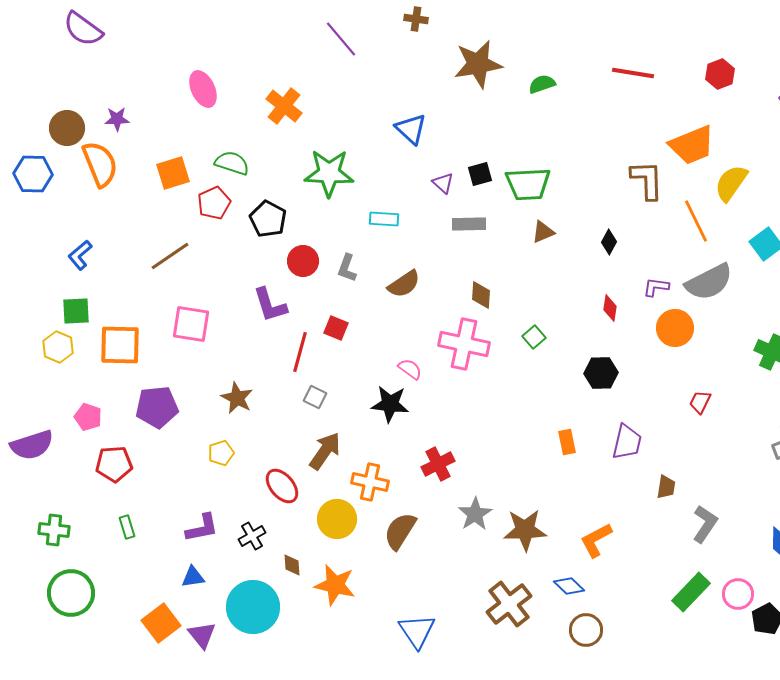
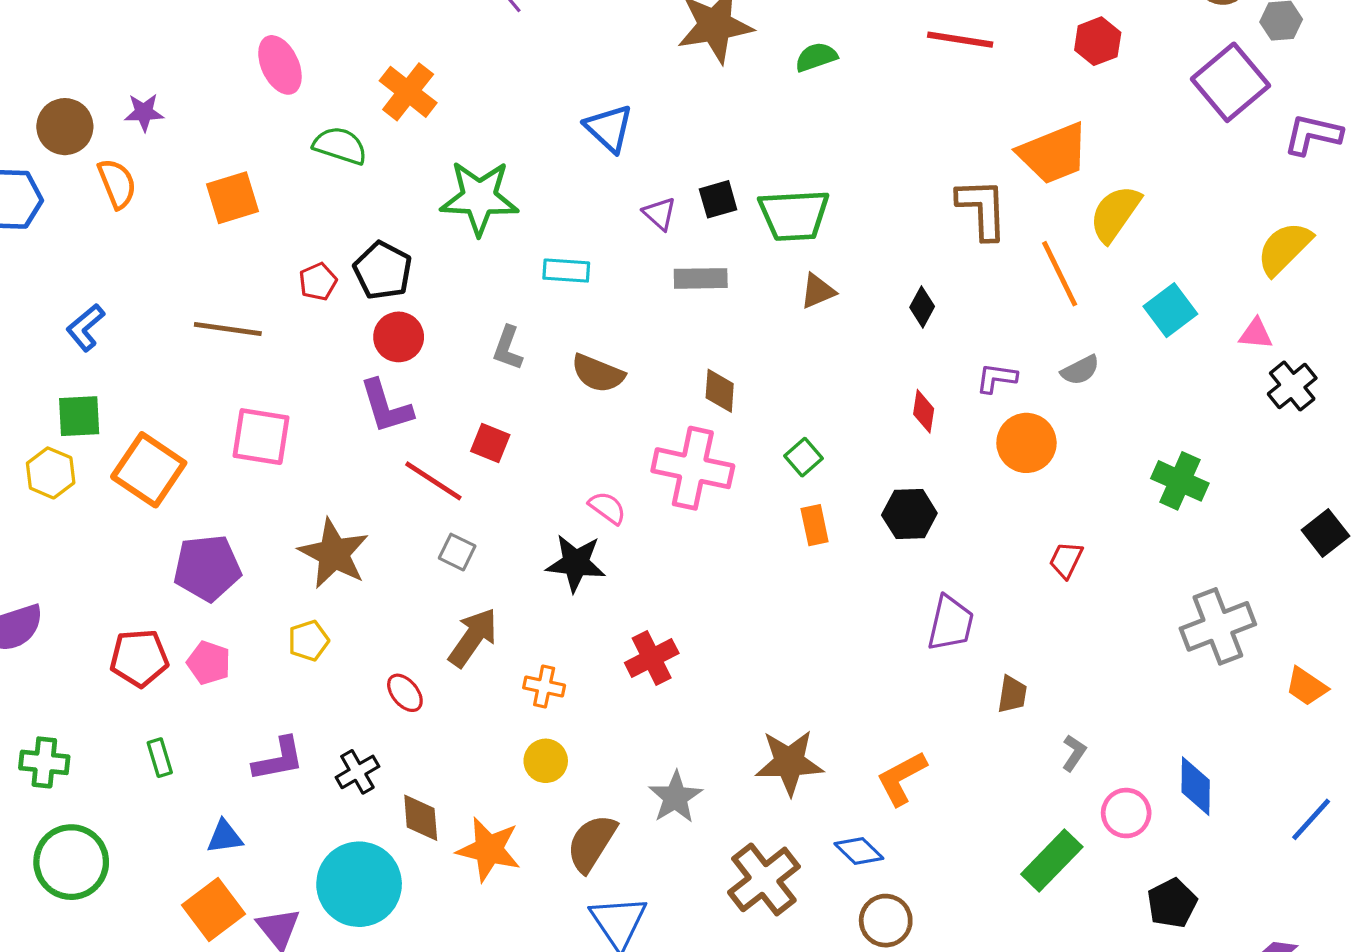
green semicircle: (232, 163) -> (340, 146), moved
orange semicircle: (100, 164) -> (117, 184), size x0.7
red pentagon: (214, 203) -> (318, 282), moved, size x0.7
brown line: (170, 256) -> (228, 329), turned 42
red circle: (303, 261) -> (399, 337), moved
gray semicircle: (709, 282) -> (1080, 370), size x0.5
brown semicircle: (404, 284) -> (598, 373), turned 56
orange square: (120, 345) -> (149, 470), turned 33
red line: (300, 352) -> (433, 481), turned -72
brown star: (237, 398) -> (334, 554), size x1.4
pink pentagon: (88, 417) -> (209, 663), moved
orange rectangle: (567, 442) -> (815, 525), moved
orange cross: (370, 482) -> (544, 686), size x0.7
red ellipse: (282, 486) -> (405, 693), size x0.7
gray star: (475, 514) -> (675, 797), moved
yellow circle: (337, 519) -> (546, 761), moved, size x0.7
gray L-shape: (705, 524) -> (1074, 753), size x0.6
brown semicircle: (400, 531) -> (592, 843), moved
brown diamond: (292, 565) -> (421, 818), size x1.4
blue triangle: (193, 577) -> (225, 837), moved
pink circle: (738, 594) -> (1126, 813), moved

